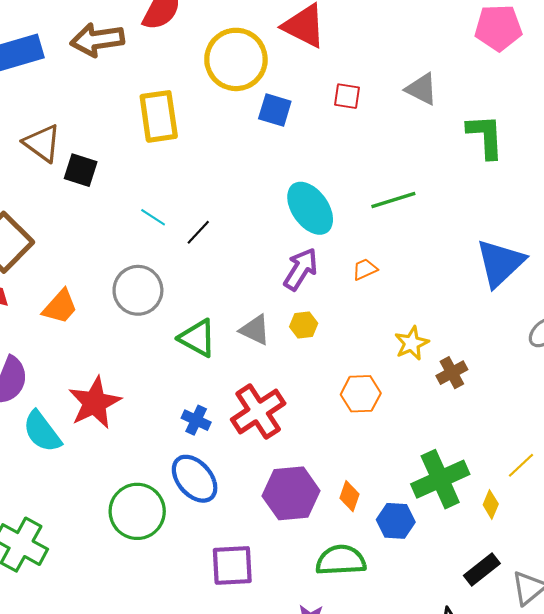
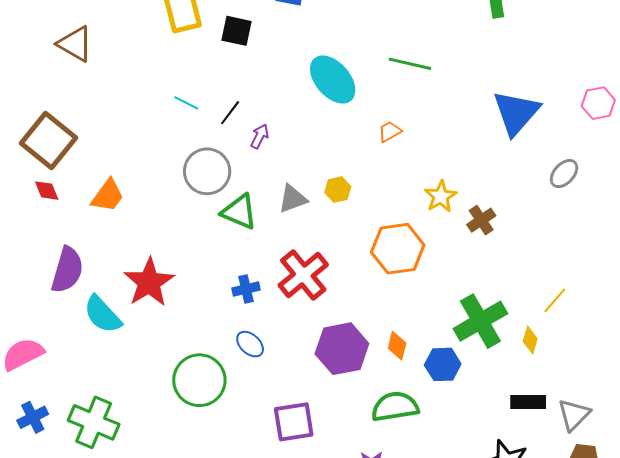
black square: (81, 170) -> (236, 31), moved
green line: (393, 200) -> (410, 64), turned 36
purple arrow: (301, 269) -> (260, 136), moved, size x0.6
gray circle: (138, 290) -> (207, 171), moved
gray triangle: (255, 330) -> (293, 199), turned -40
orange hexagon: (361, 394) -> (398, 249), size x1.4
blue cross: (196, 420) -> (246, 289), turned -32
blue ellipse: (195, 479) -> (250, 344), size x0.6
black rectangle: (482, 570) -> (528, 402), turned 44

